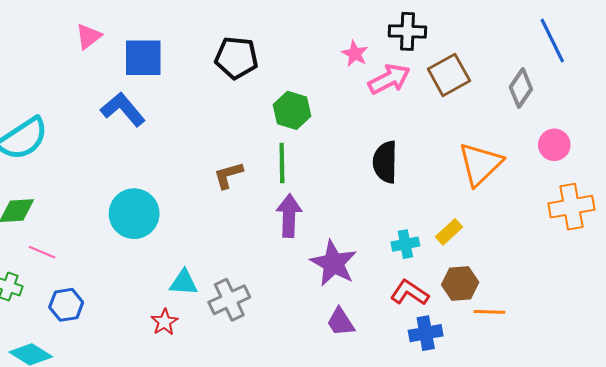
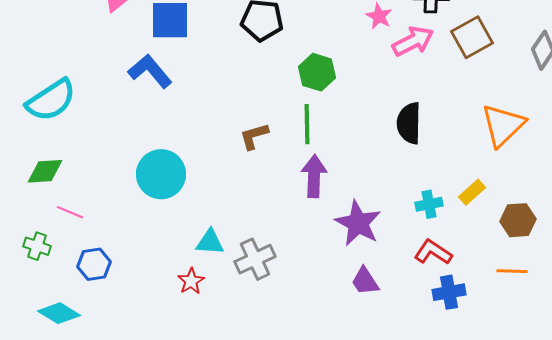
brown hexagon: (460, 284) -> (518, 220), moved

